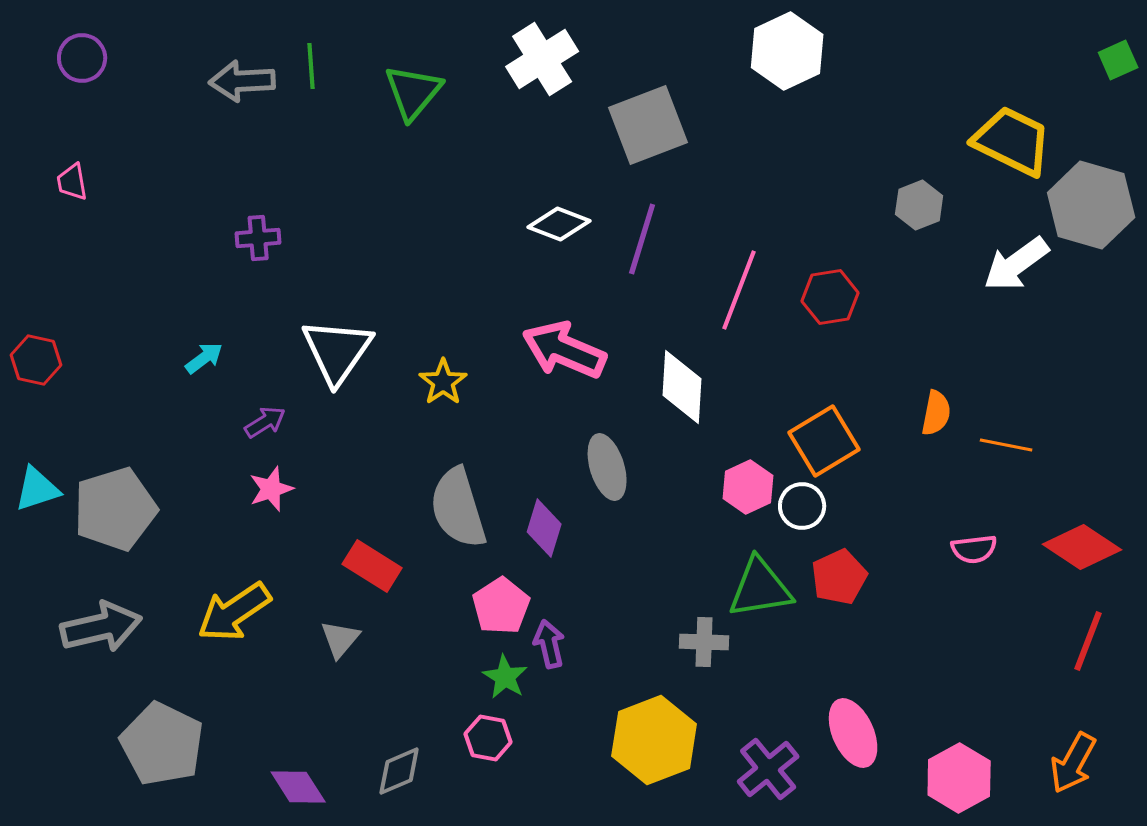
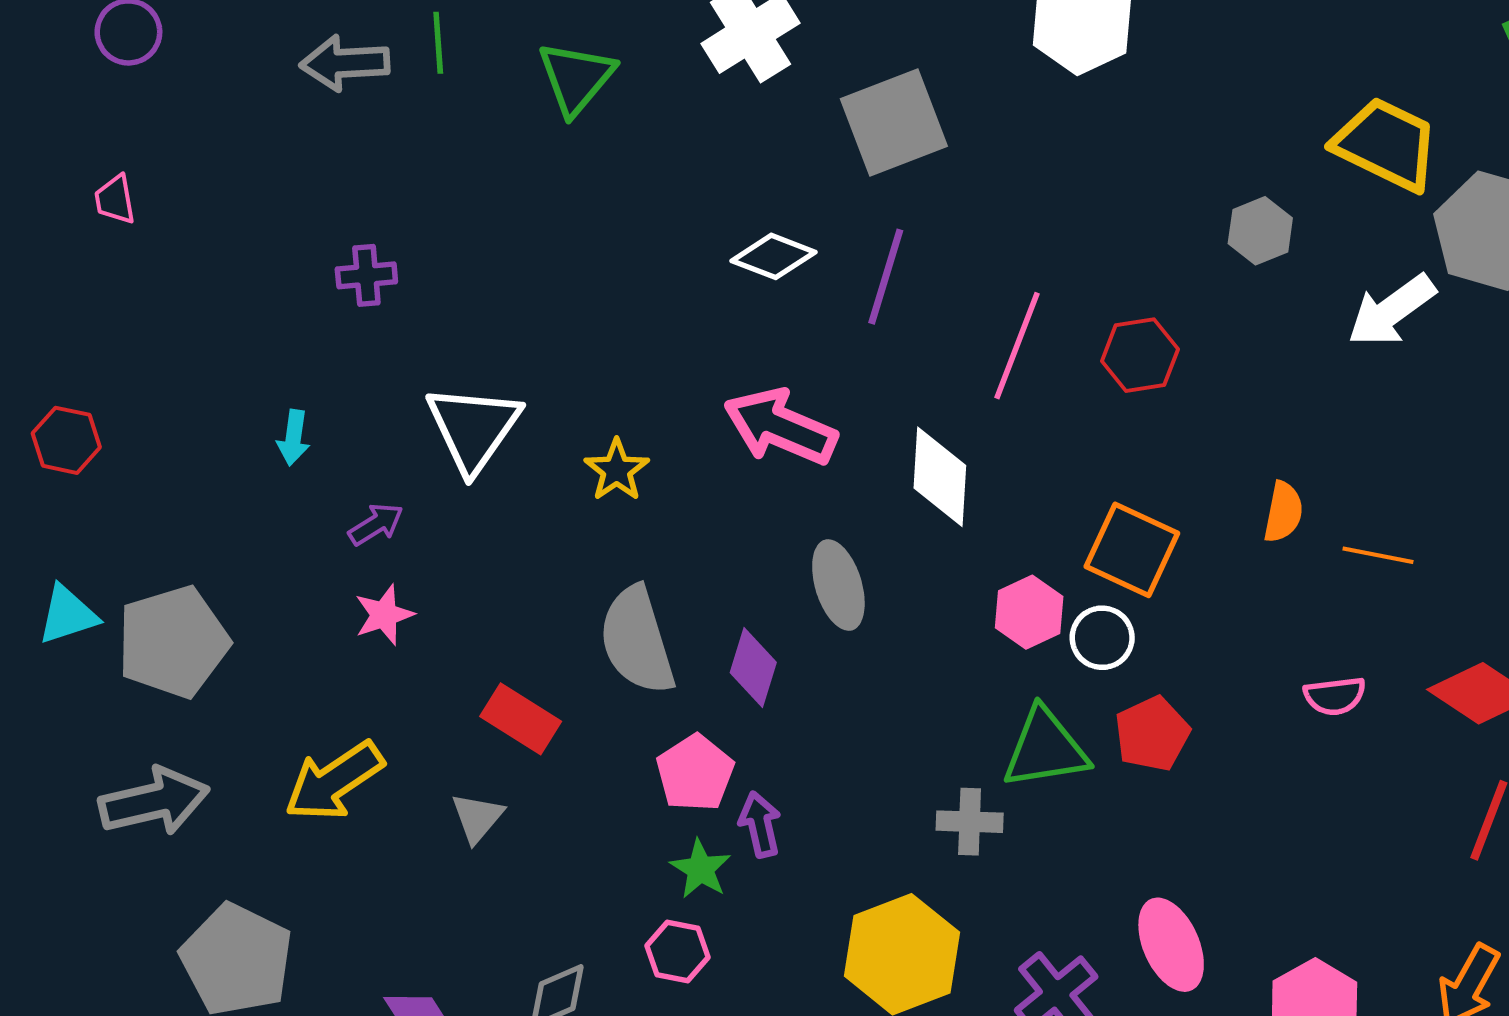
cyan arrow: (204, 358) -> (293, 438), turned 135
orange square: (824, 441) -> (1132, 550), turned -34

